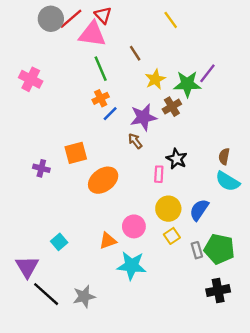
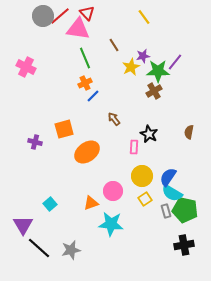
brown cross: (172, 107) -> (154, 91), moved
purple star: (143, 117) -> (143, 56), moved, size x0.6
cyan semicircle: (228, 181) -> (172, 193), moved

